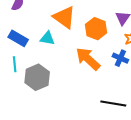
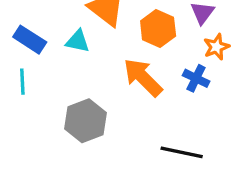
gray hexagon: (37, 77) -> (86, 121), moved

